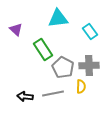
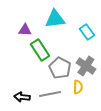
purple triangle: (16, 30) -> (25, 30), moved, turned -40
gray cross: (89, 66) -> (86, 66), turned 36

